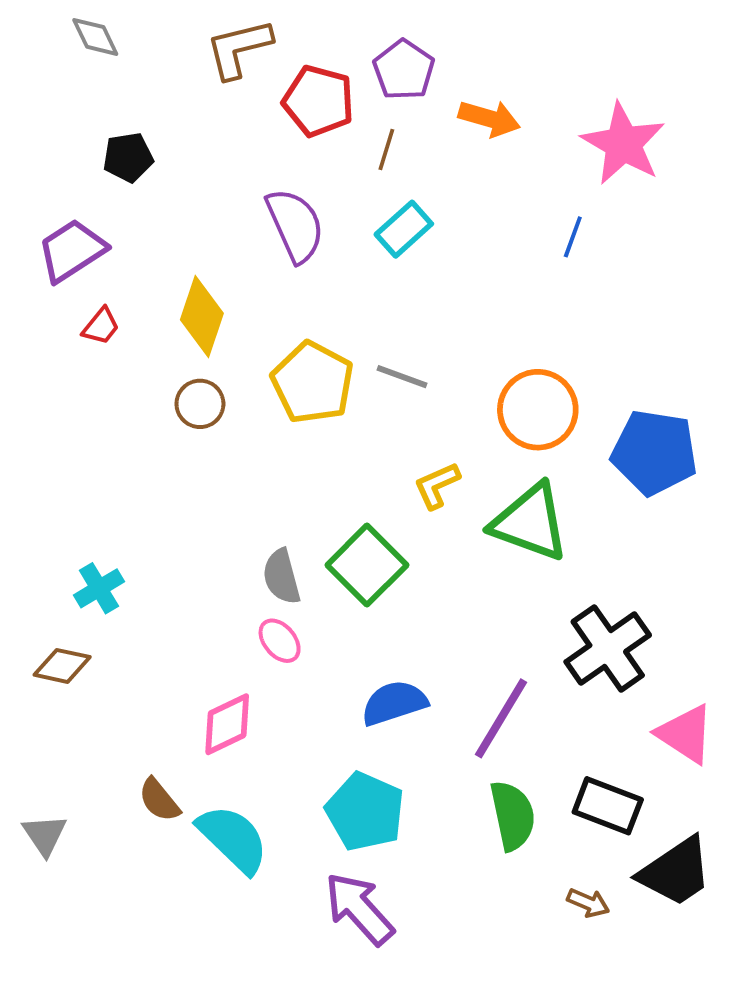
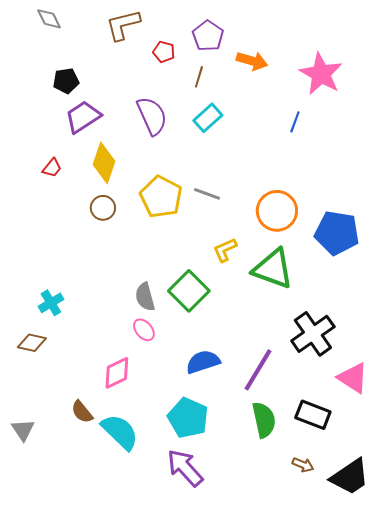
red pentagon: (318, 101) -> (164, 52), size x0.6
purple trapezoid: (72, 250) -> (83, 117), moved
black trapezoid: (676, 872) -> (350, 477), moved

